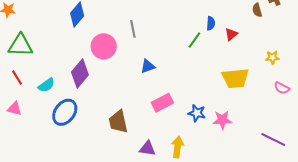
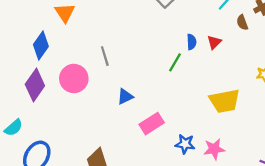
red triangle: (231, 34) -> (214, 42), moved
purple diamond: (80, 74) -> (35, 85), moved
pink rectangle: (162, 103) -> (152, 124), moved

